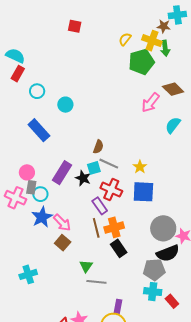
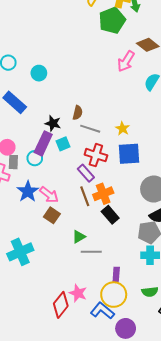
cyan square: (94, 168) -> (63, 144), moved
black star: (83, 178) -> (53, 123), moved
cyan circle: (40, 194) -> (35, 158), moved
green triangle: (86, 266) -> (79, 237), turned 32
cyan cross: (28, 274) -> (20, 252), size x1.4

